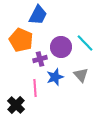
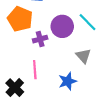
blue star: (55, 77) -> (68, 81), moved

